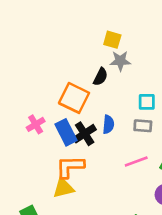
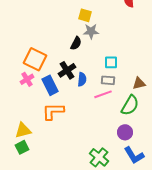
orange square: (74, 98) -> (35, 59), moved
black cross: (85, 134) -> (67, 70), moved
pink line: (136, 161) -> (103, 94), moved
yellow triangle: (63, 188) -> (23, 130), moved

